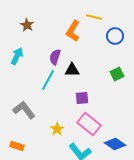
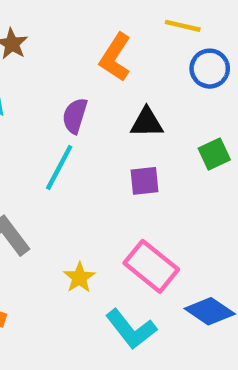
yellow line: (94, 17) -> (183, 26), moved
black triangle: (72, 70) -> (147, 122), moved
purple square: (82, 98) -> (145, 181), moved

